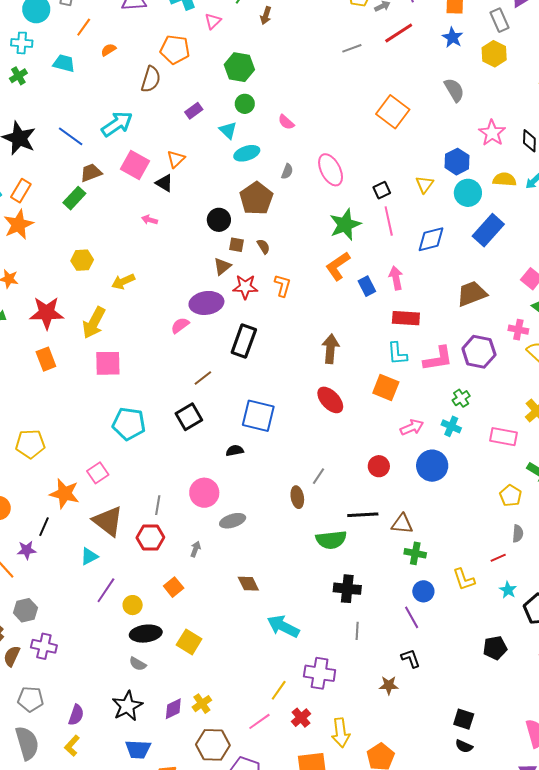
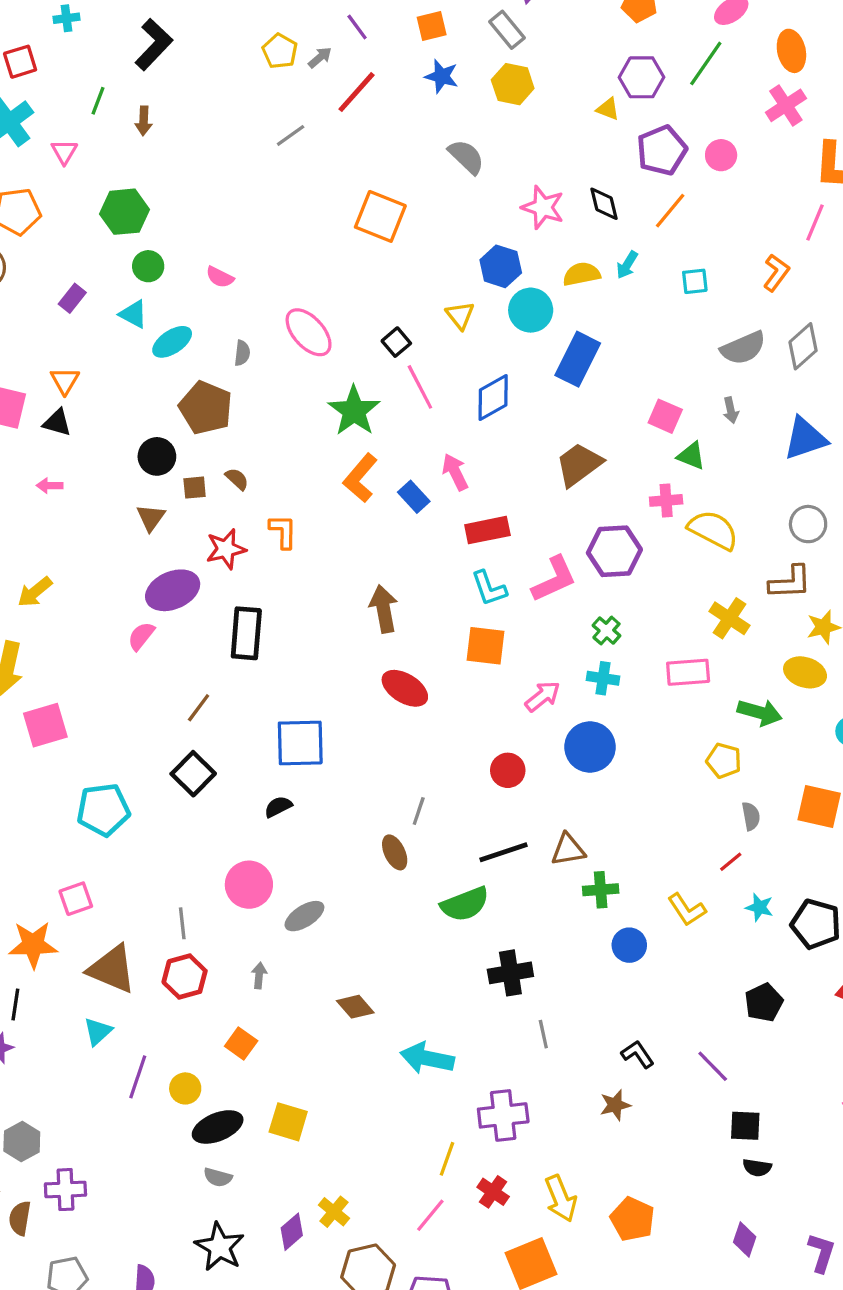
brown triangle: (222, 266) -> (151, 518), moved
pink square: (98, 473) -> (76, 899), turned 30
purple line: (412, 617) -> (713, 1066), moved

